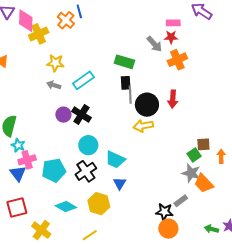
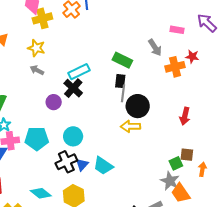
red star: (171, 37) -> (192, 57), moved
yellow star: (55, 63) -> (36, 48), moved
gray arrow: (54, 85) -> (37, 70), moved
red arrow: (173, 99) -> (185, 116), moved
black cross: (81, 114) -> (73, 88), moved
cyan trapezoid: (115, 160) -> (103, 166), moved
cyan pentagon: (54, 170) -> (37, 139), moved
blue triangle: (120, 183) -> (82, 164), moved

